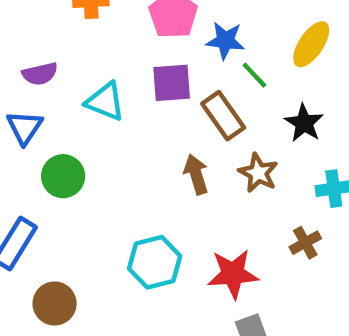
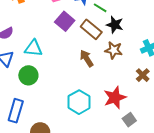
purple square: (172, 83) -> (65, 21), turned -30
cyan triangle: (105, 102) -> (33, 48), moved
black star: (304, 123) -> (115, 25), moved

